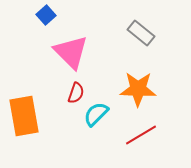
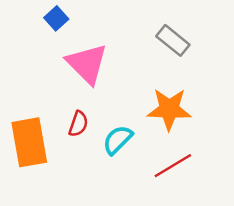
red semicircle: (76, 93) -> (78, 124), moved

